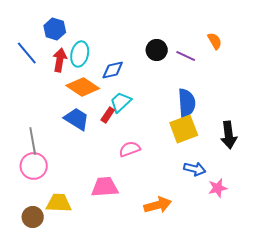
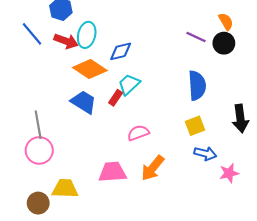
black circle: (157, 50) -> (224, 43), moved
red arrow: (60, 60) -> (66, 41), turned 100
yellow square: (184, 129) -> (195, 126), moved, size x0.7
orange arrow: (158, 205) -> (153, 168), moved, turned 144

